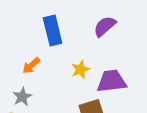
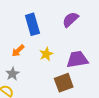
yellow star: (80, 69) -> (46, 54), moved

